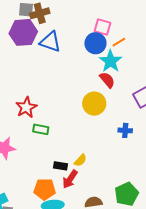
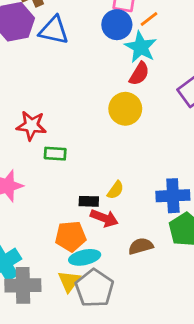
red semicircle: (107, 80) -> (139, 74), turned 78
red star: (26, 107) -> (31, 126), turned -30
blue cross: (125, 130) -> (173, 196), moved, size x1.6
red arrow: (70, 179) -> (104, 218), turned -96

